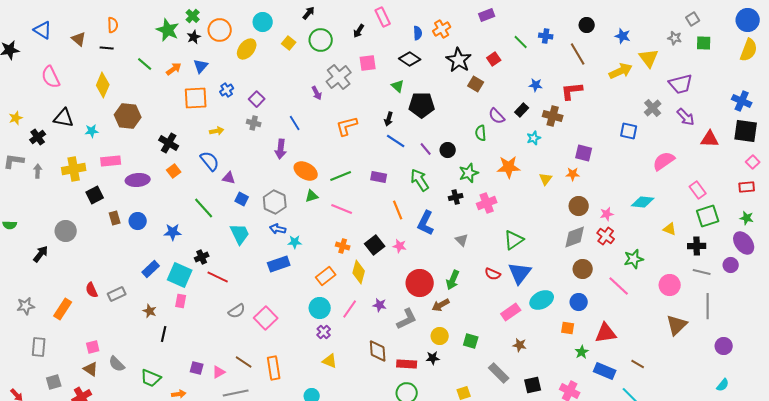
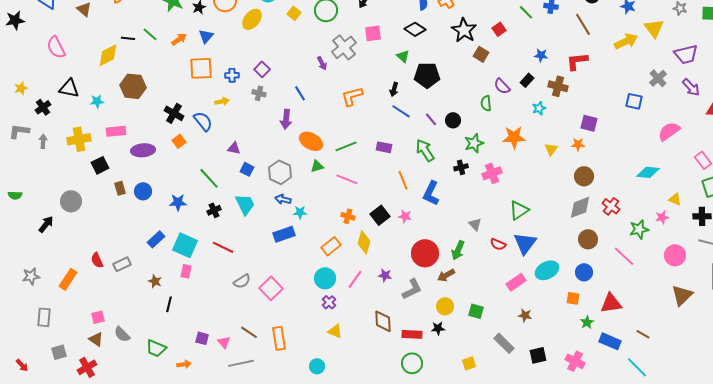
black line: (107, 48) -> (128, 38), moved
yellow diamond: (103, 85) -> (108, 55), turned 40
blue cross: (227, 90) -> (232, 75), moved, turned 32
blue semicircle: (210, 161) -> (203, 121), moved
pink star: (607, 214) -> (662, 217), moved
gray triangle: (462, 240) -> (475, 224), moved
black cross: (202, 257) -> (214, 210), moved
pink triangle: (219, 372) -> (224, 342), turned -40

